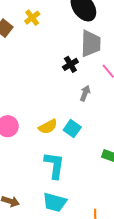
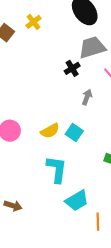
gray trapezoid: (91, 44) -> (92, 47), turned -108
cyan trapezoid: (55, 202) -> (77, 201), moved, turned -45

